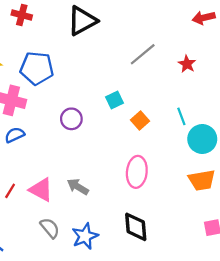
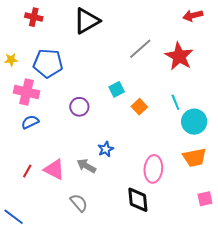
red star: (187, 64) -> (179, 56), size x1.8
pink ellipse: (137, 172) -> (153, 169), moved
gray semicircle: (50, 228) -> (79, 203), moved
blue star: (85, 236) -> (106, 149), moved, size x0.7

